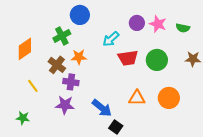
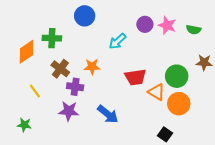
green cross: (62, 36) -> (52, 38), moved, turned 30
orange star: (79, 57) -> (92, 67), moved
red trapezoid: (128, 58) -> (135, 77), moved
green circle: (157, 60) -> (177, 76), moved
orange triangle: (137, 98) -> (157, 92), moved, turned 30
black square: (116, 127) -> (165, 134), moved

